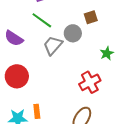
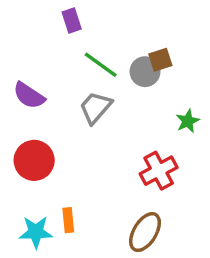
green line: (42, 20) -> (101, 65), moved
gray circle: (73, 33) -> (145, 72), moved

